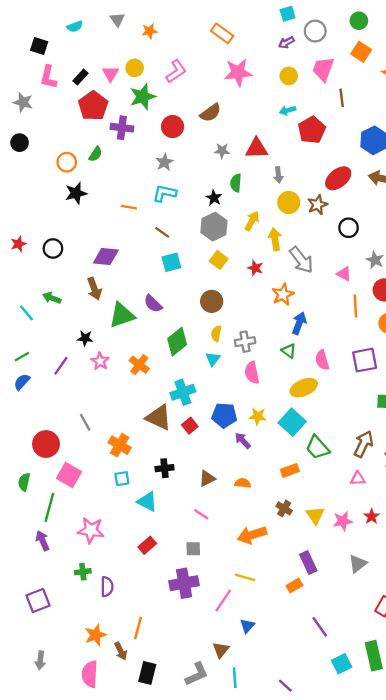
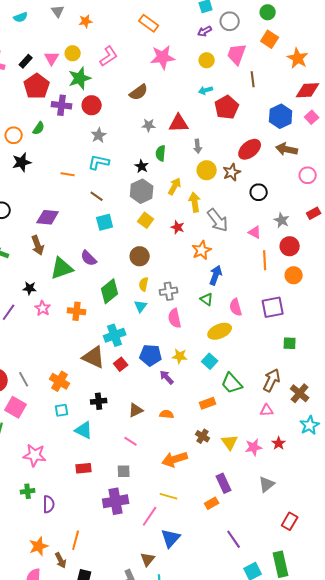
red circle: (173, 127) -> (92, 105), moved
orange cross: (139, 365) -> (77, 311), turned -30
gray line: (85, 422) -> (24, 379), moved
cyan square: (292, 422) -> (210, 361), size x0.7
red rectangle: (147, 545) -> (84, 468), turned 35
blue triangle: (247, 626) -> (171, 538), size x1.5

